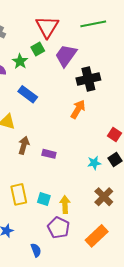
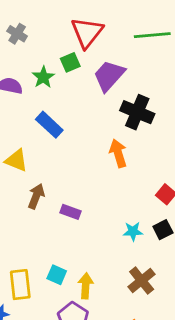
black cross: (88, 79) -> (137, 112), turned 30
orange arrow: (78, 109) -> (118, 153), turned -54
yellow rectangle: (19, 194) -> (20, 285), moved

